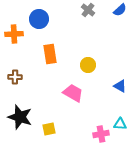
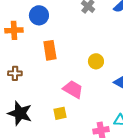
yellow circle: (88, 65) -> (96, 61), moved
yellow square: (49, 129) -> (60, 113), moved

